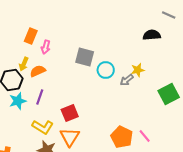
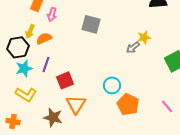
cyan circle: (106, 70) -> (112, 85), moved
red square: (70, 113) -> (65, 80), moved
yellow L-shape: (43, 127) -> (26, 94), moved
pink line: (145, 136) -> (167, 106), moved

